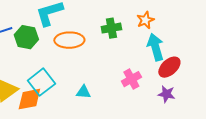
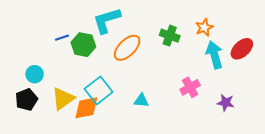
green cross: (111, 28) -> (170, 36), turned 30
orange ellipse: (69, 40) -> (127, 48), turned -44
red ellipse: (169, 67) -> (242, 49), moved

